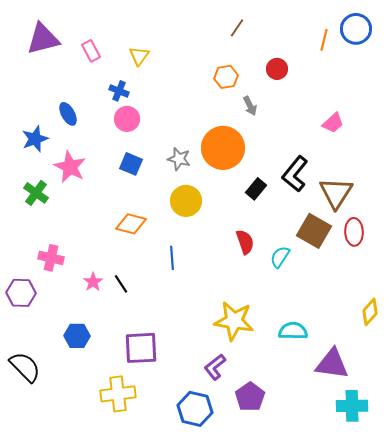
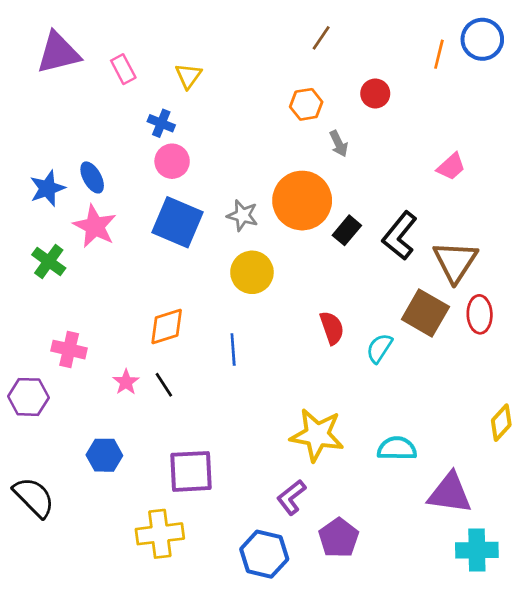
blue ellipse: (68, 114) -> (92, 177), moved
blue square: (131, 164) -> (177, 222), size x1.6
black rectangle: (256, 189) -> (347, 230), moved
orange diamond: (131, 224) -> (167, 327), moved, turned -32

